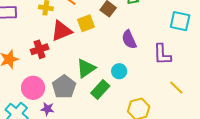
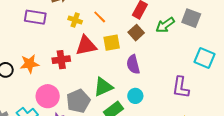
purple semicircle: (129, 40) -> (133, 64), moved

